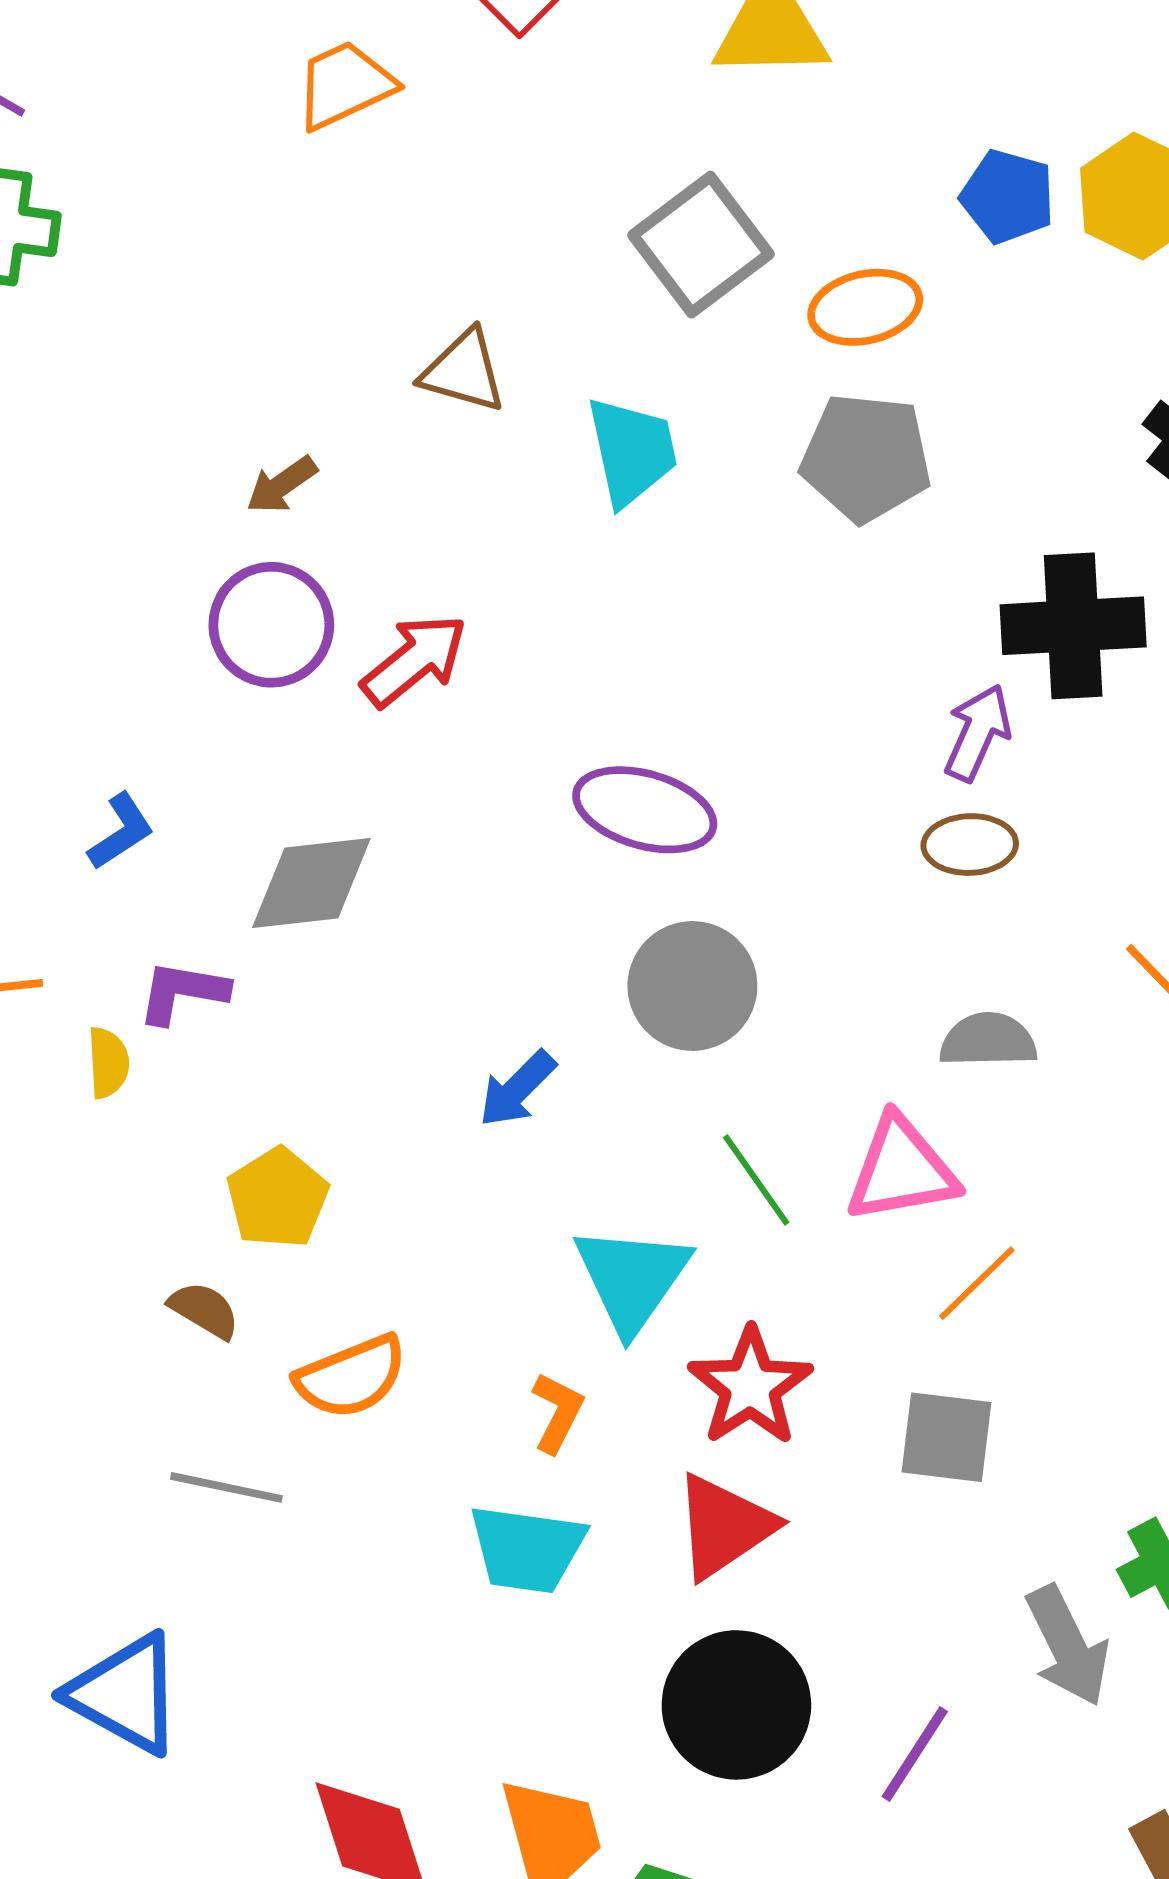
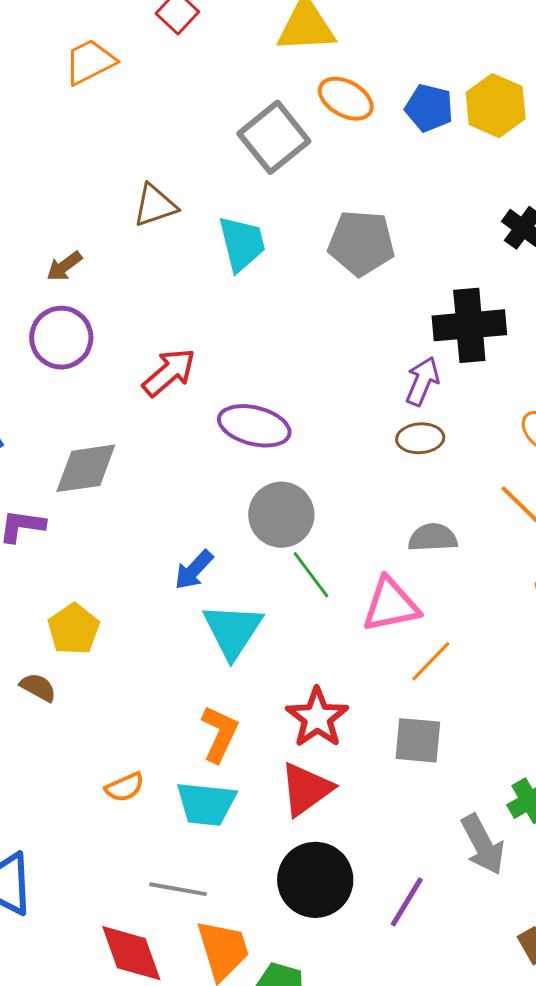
orange ellipse: (865, 307) -> (346, 99), moved, turned 44
brown triangle: (463, 371) -> (155, 205), turned -33
red arrow: (414, 660) -> (169, 372), moved
green line: (756, 1180) -> (311, 575), moved
cyan triangle: (632, 1279) -> (233, 631), moved
orange semicircle: (351, 1377) -> (125, 787), moved, size x0.7
orange L-shape: (557, 1413) -> (220, 734), size x1.4
gray line: (226, 1487) -> (178, 889), moved

